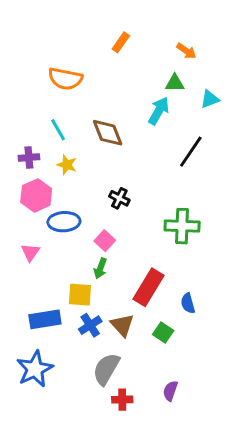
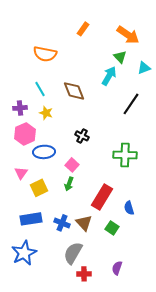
orange arrow: (186, 51) -> (128, 35), size x1.6
green triangle: (175, 83) -> (120, 57), turned 48
yellow square: (80, 295) -> (39, 188), moved, turned -30
blue cross: (90, 325) -> (62, 223), turned -35

